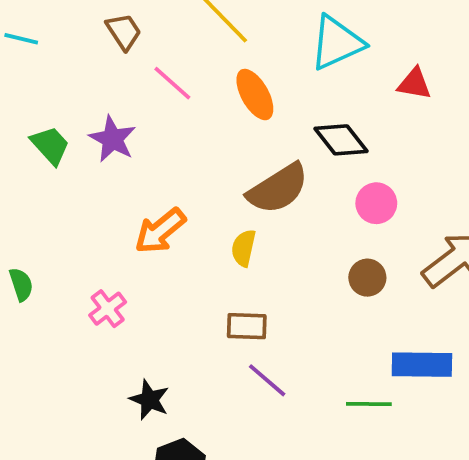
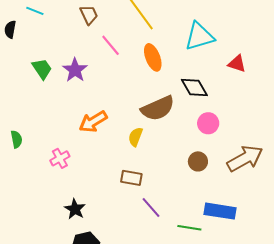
purple line: (267, 380) -> (151, 207), moved

